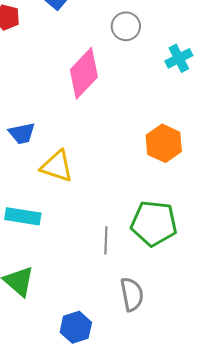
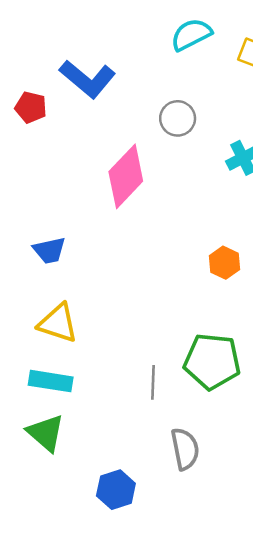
orange hexagon: (164, 143) -> (224, 263), size x0.7
yellow triangle: (57, 166) -> (58, 323), moved
cyan rectangle: (23, 216) -> (51, 381), moved

